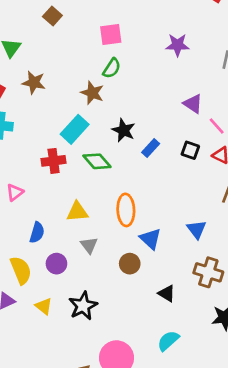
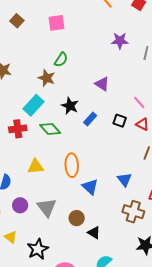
pink square: (111, 34) -> (57, 23), moved
purple star: (177, 45) -> (120, 41), moved
purple triangle: (193, 104) -> (102, 84), moved
gray triangle: (89, 245) -> (47, 207), moved, size x1.5
brown circle: (130, 264) -> (77, 218), moved
black triangle: (167, 293) -> (94, 233), moved
black star: (83, 306) -> (38, 249), moved

